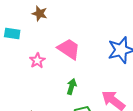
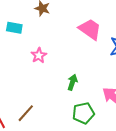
pink trapezoid: (69, 49) -> (90, 29), moved

